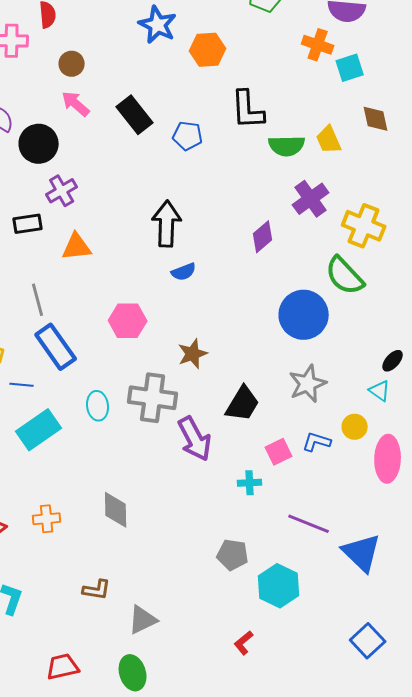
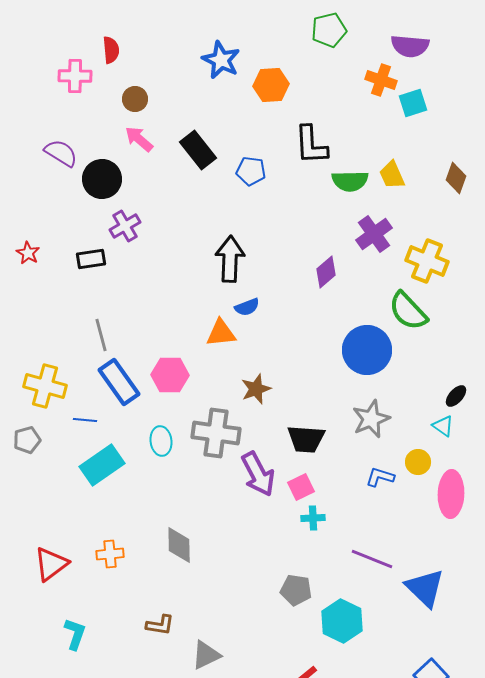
brown diamond: (376, 119) -> (456, 178), moved, turned 32
orange triangle: (77, 247) -> (221, 333), moved
pink hexagon: (128, 321) -> (170, 375), moved
black trapezoid: (243, 404) -> (306, 439), turned 63
pink square: (279, 452) -> (301, 487), moved

